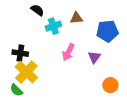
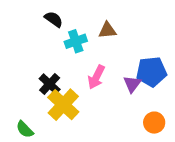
blue pentagon: (107, 31) -> (151, 72), moved
black cross: (20, 53) -> (50, 84), moved, turned 35
yellow cross: (26, 72) -> (63, 105), moved

